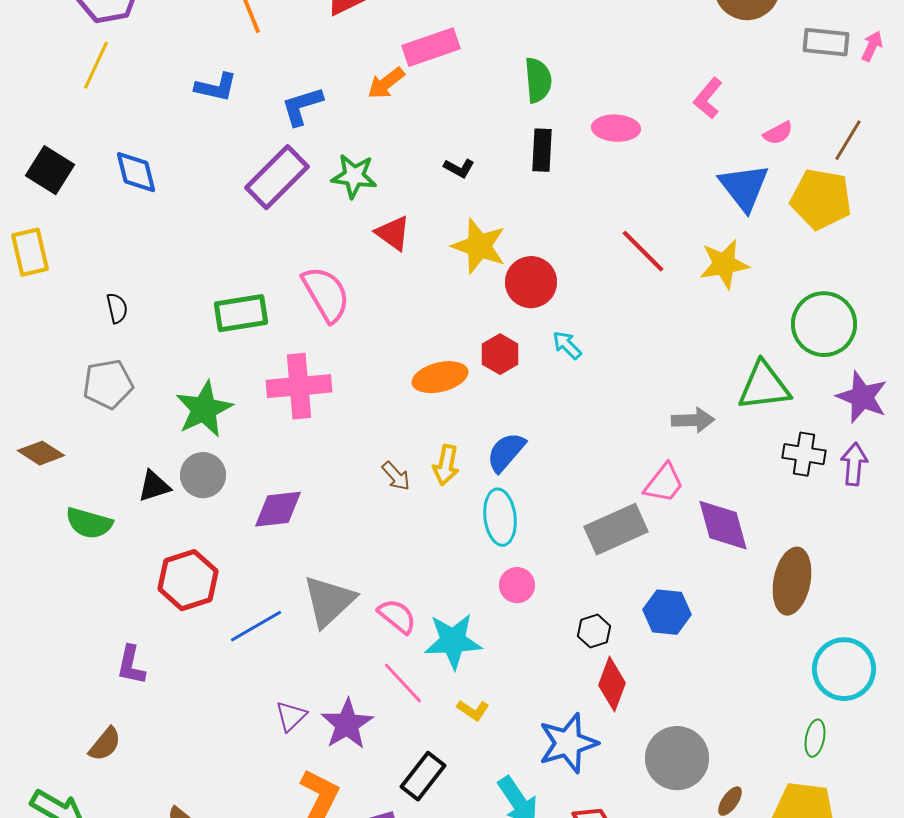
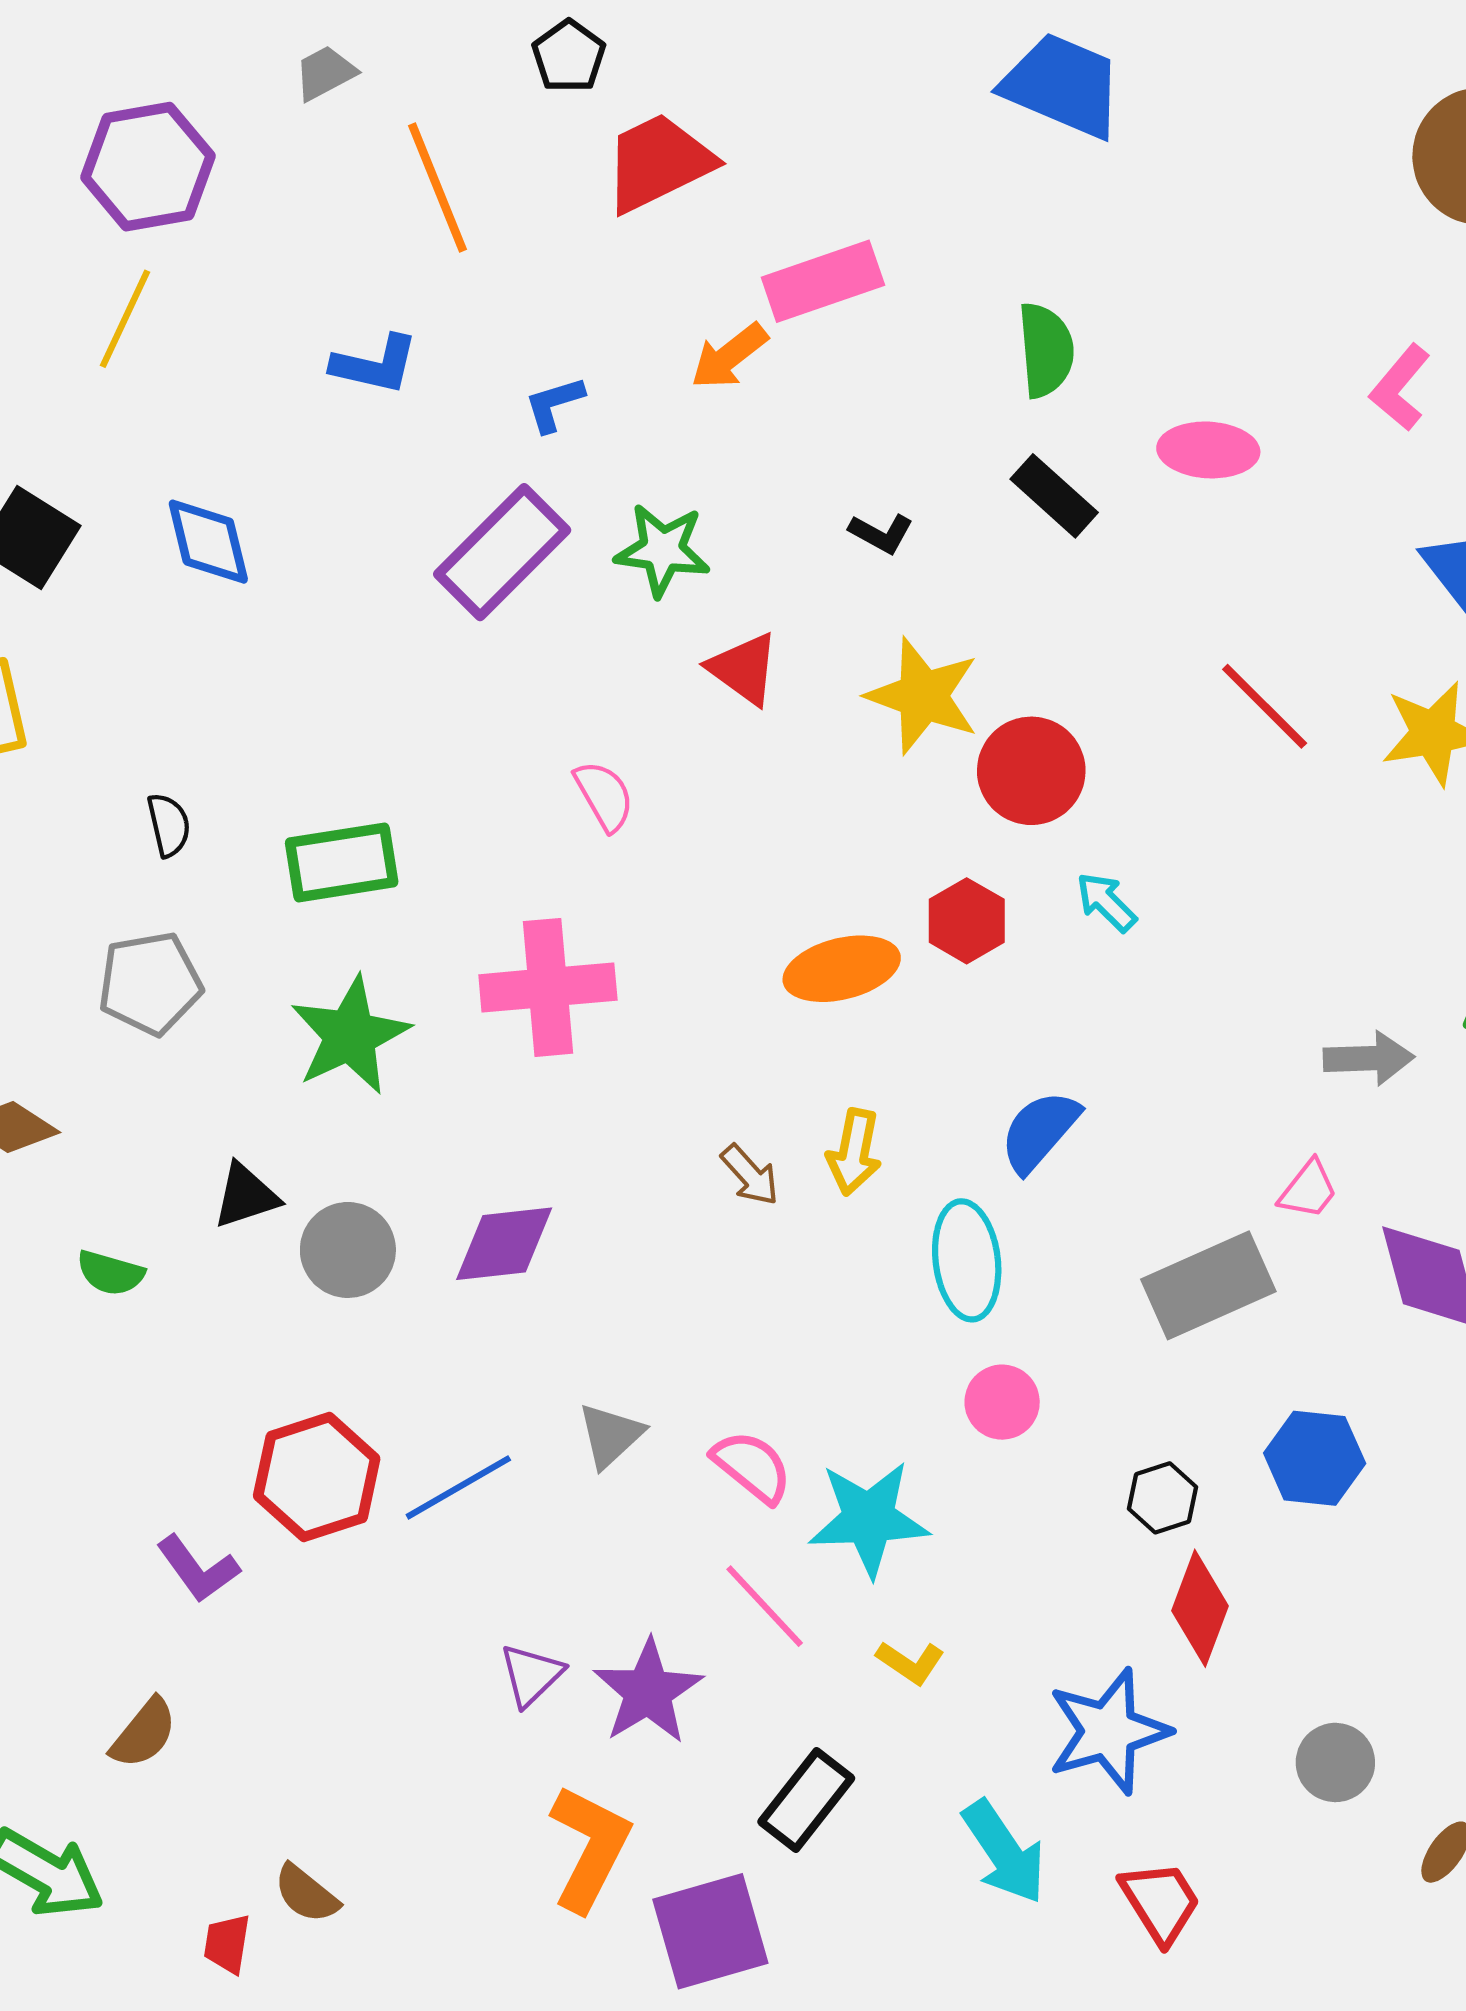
blue L-shape: (302, 106) -> (554, 404), size x0.7
black rectangle: (542, 150) -> (1054, 496), turned -51
pink semicircle: (326, 294) -> (604, 796), size x0.6
green rectangle: (241, 313) -> (342, 862), moved
blue semicircle: (506, 452) -> (1040, 1131), moved
gray circle: (203, 475) -> (348, 1250), moved
pink trapezoid: (664, 483) -> (1308, 1190), size x0.7
green semicircle: (89, 523) -> (110, 1273), size x0.7
red hexagon: (188, 580) -> (317, 1477), moved
gray triangle: (329, 601) -> (610, 1435), size x0.6
purple L-shape: (131, 665) -> (198, 1569), turned -48
gray circle: (677, 758) -> (1335, 1762), size x0.6

